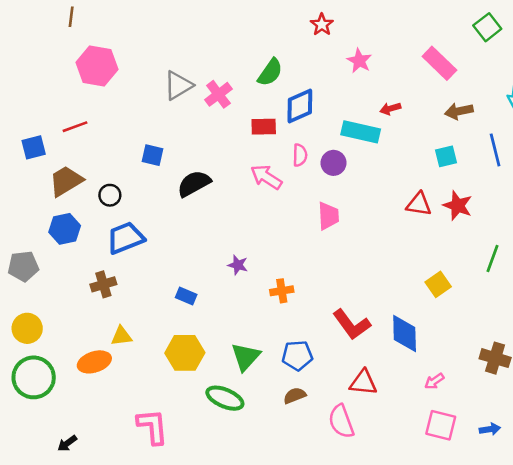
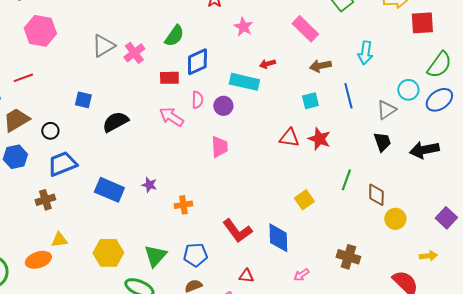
blue rectangle: (186, 296) -> (109, 190), moved, size x1.8
red triangle: (363, 383) -> (246, 276), size x0.7

